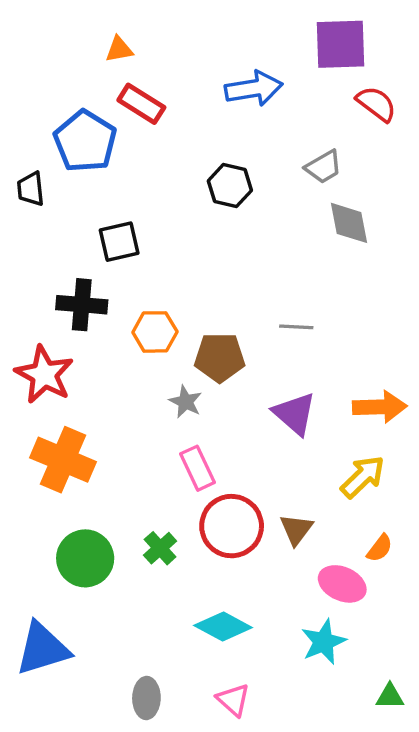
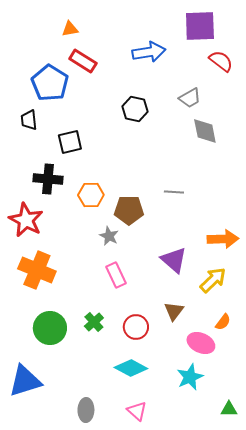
black trapezoid: (31, 189) -> (29, 120), moved
purple triangle: (295, 414) -> (174, 260), moved
red circle: (232, 526) -> (136, 327), moved, size x0.7

